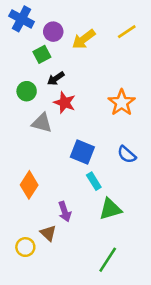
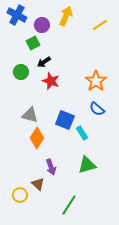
yellow arrow: (84, 39) -> (66, 16), moved, turned 150
gray triangle: (42, 123) -> (30, 115), moved
blue semicircle: (127, 155) -> (97, 109), moved
cyan rectangle: (94, 181) -> (82, 133), moved
orange diamond: (29, 185) -> (37, 138), moved
green line: (108, 260) -> (69, 205), moved

